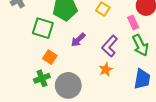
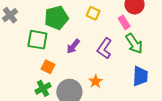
orange star: (106, 69) -> (96, 81), moved

